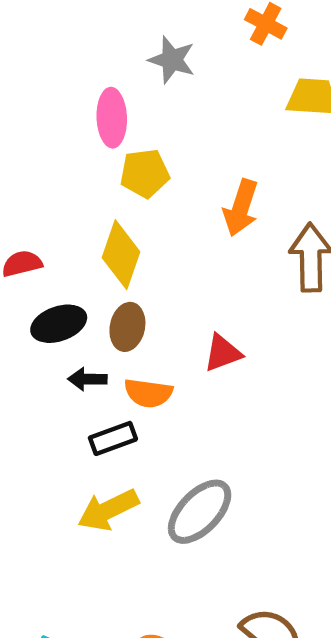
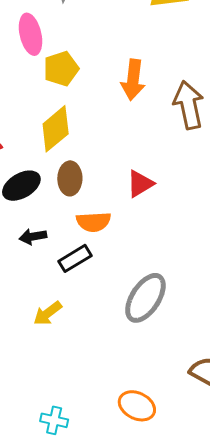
yellow diamond: (121, 255) -> (56, 129), turned 42
black arrow: (87, 379) -> (33, 237), moved
yellow arrow: (108, 510) -> (48, 313), moved, size x0.7

